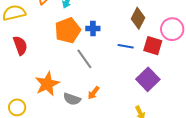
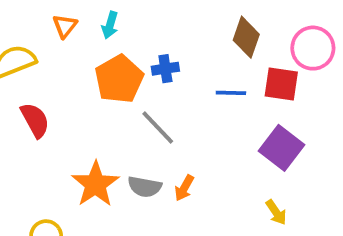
gray semicircle: (72, 99) -> (145, 187), moved

